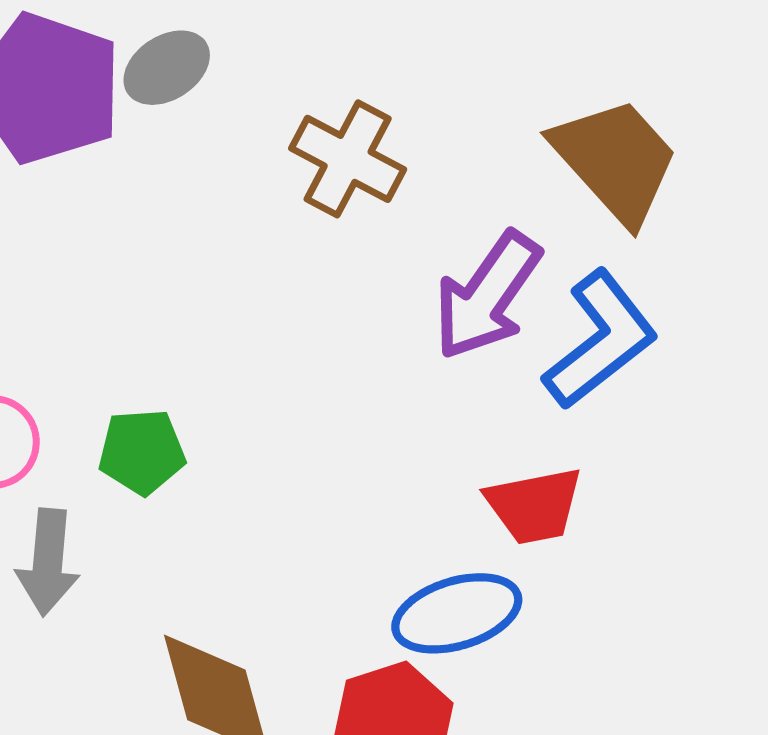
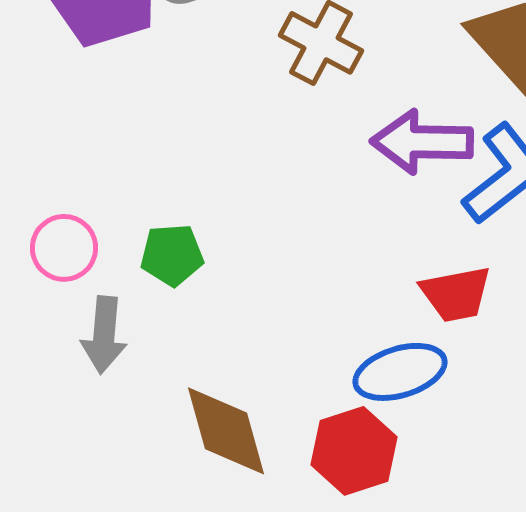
purple arrow: (487, 296) -> (422, 142), turned 56

